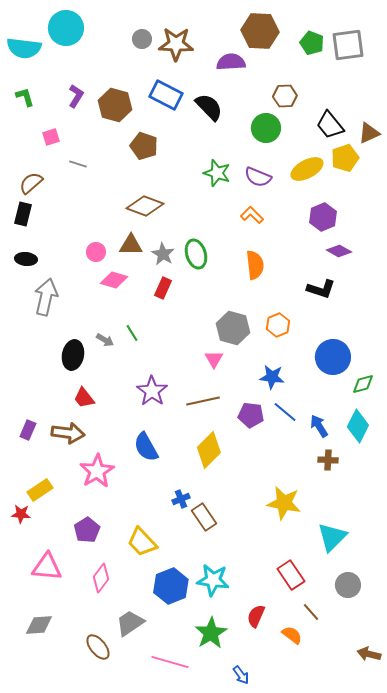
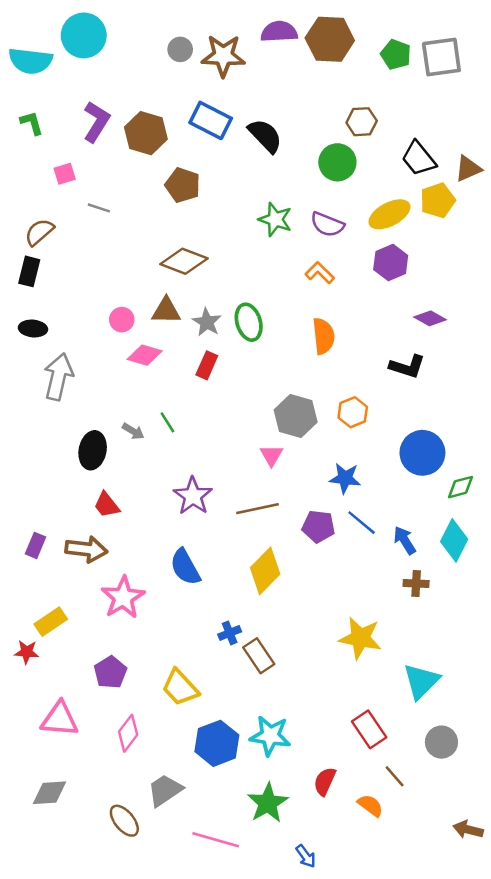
purple semicircle: (231, 62) -> (279, 32), moved
purple L-shape: (76, 96) -> (96, 122), size x1.4
purple hexagon: (323, 217) -> (391, 263), moved

